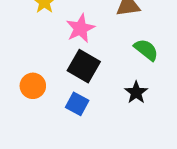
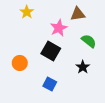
pink star: (80, 28) -> (59, 28), moved
blue square: (77, 104) -> (50, 84), moved

